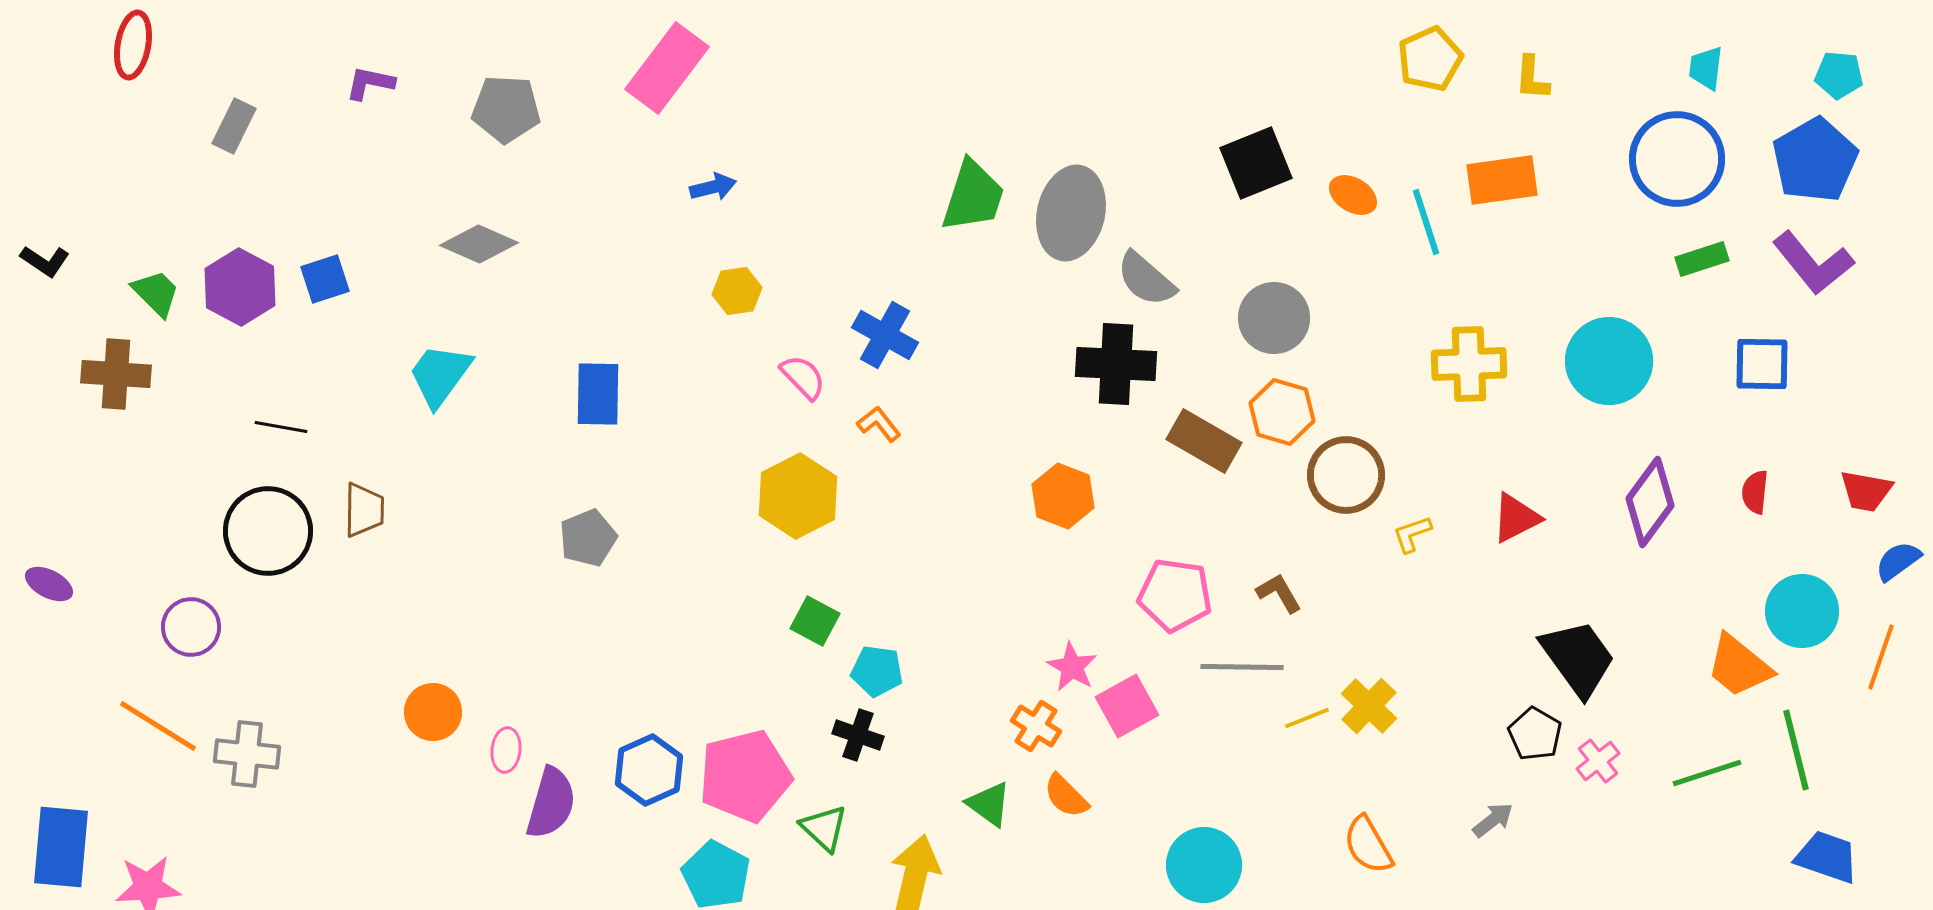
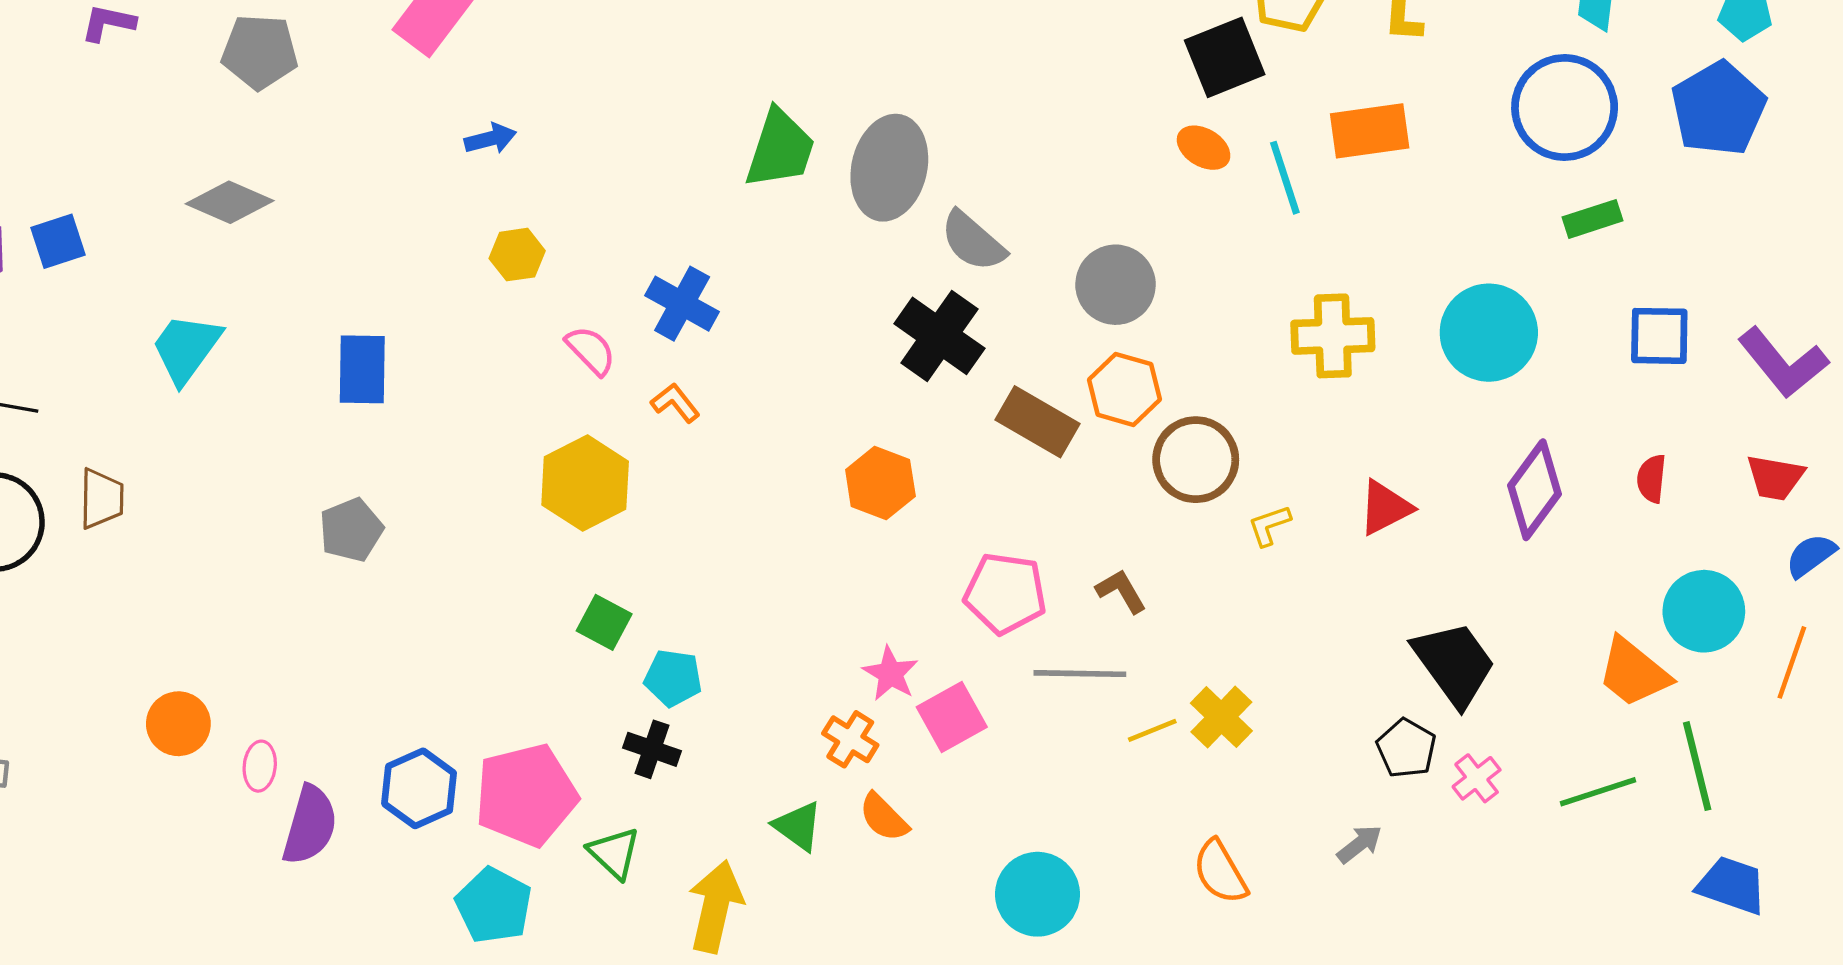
black square: (1256, 163) -> (1225, 57), moved
purple L-shape: (1813, 263) -> (1783, 363), moved
black cross: (1116, 364) -> (939, 336), turned 32

